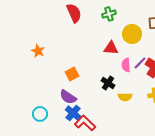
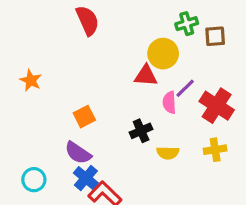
green cross: (109, 14) -> (187, 24), moved
yellow circle: (132, 34) -> (163, 54), moved
purple line: (140, 63) -> (185, 88), moved
black cross: (108, 83) -> (141, 131), turned 32

